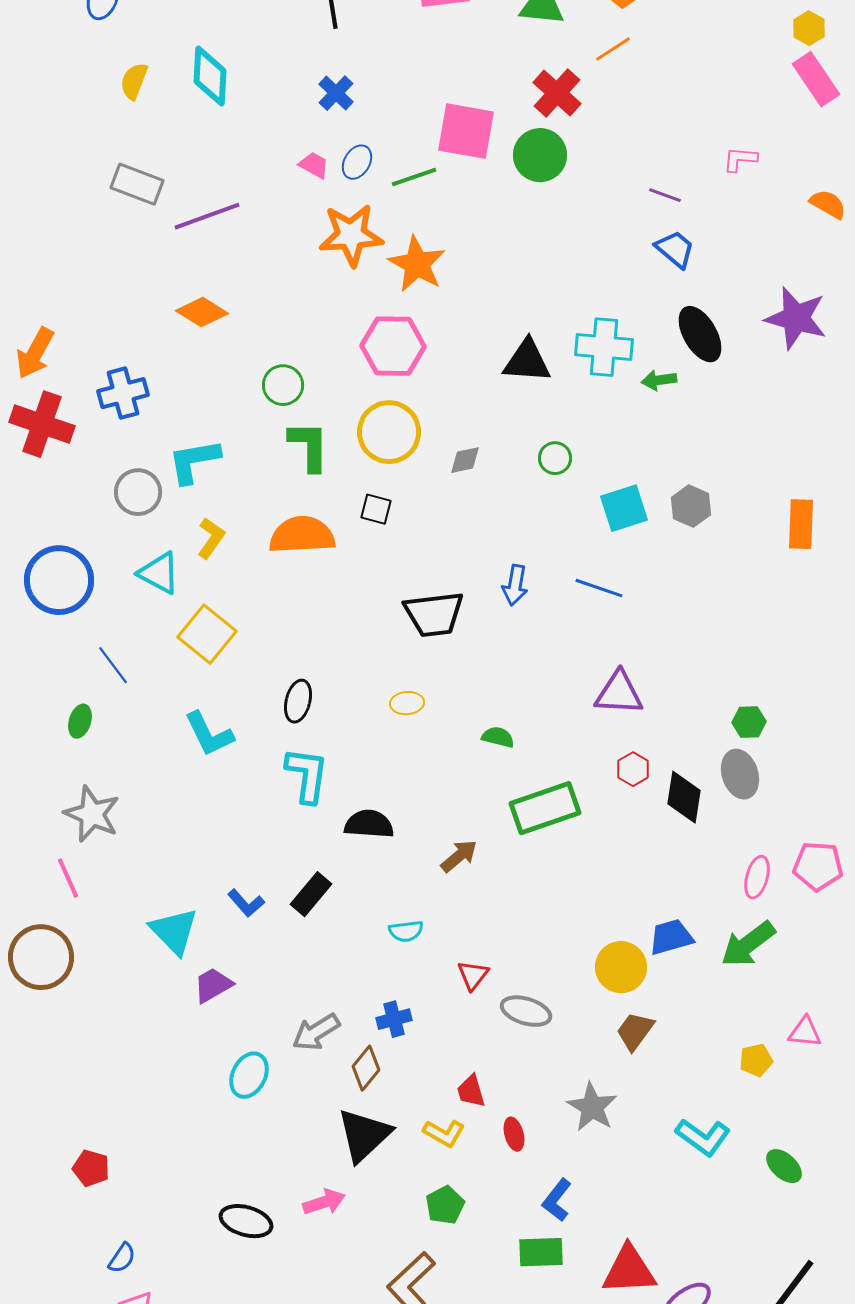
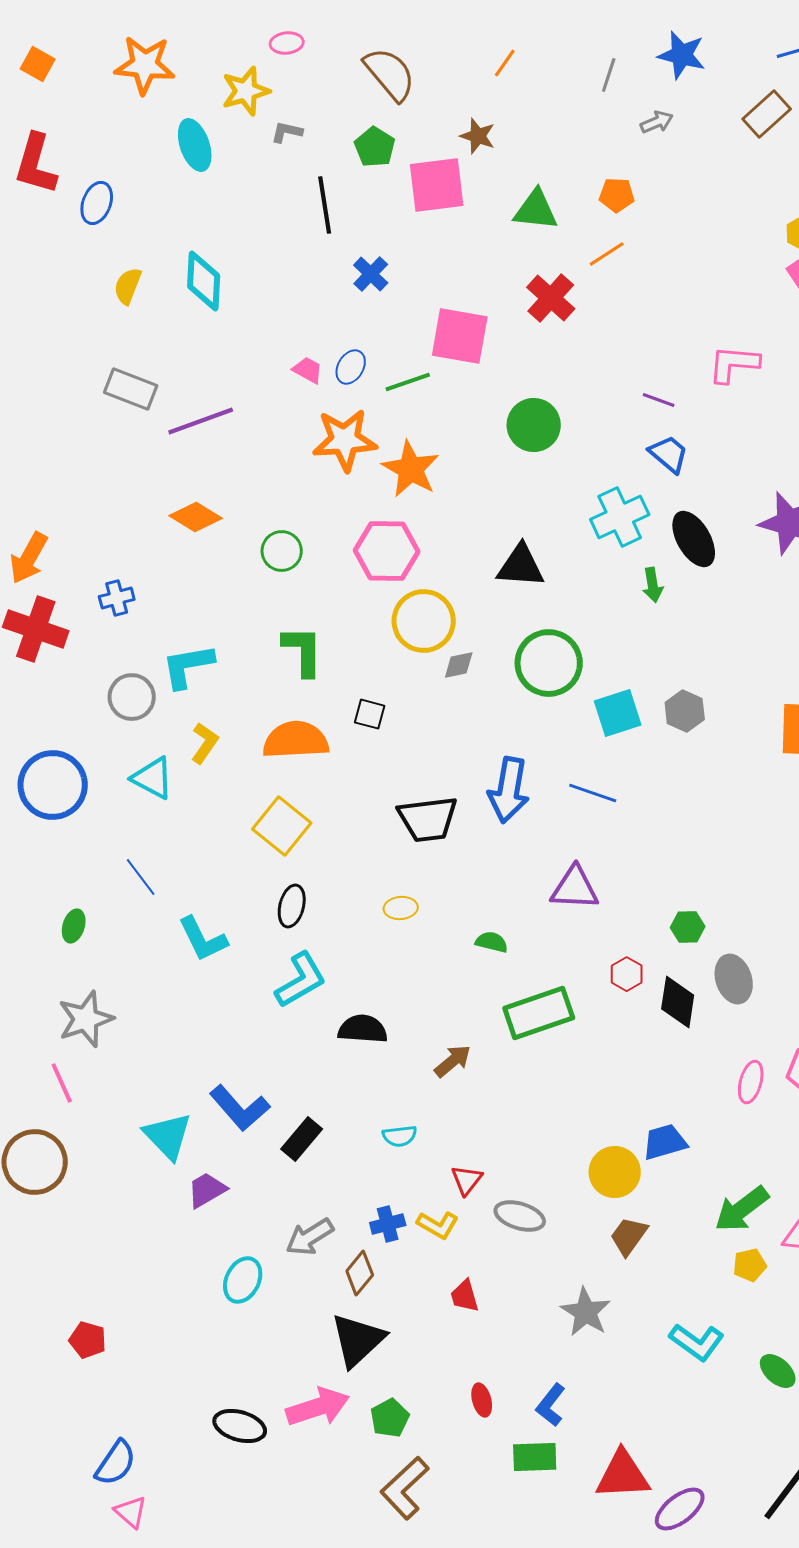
blue cross: (336, 93) -> (371, 274), moved
green circle: (540, 155) -> (534, 425), moved
pink L-shape: (740, 159) -> (734, 364), size x1.5
cyan cross: (604, 347) -> (620, 517), moved, turned -30
green arrow: (659, 380) -> (653, 585), turned -92
green circle: (283, 385) -> (282, 551), moved
blue cross: (123, 393) -> (117, 598), size x0.7
yellow circle: (389, 432) -> (424, 621), moved
green circle: (555, 458) -> (549, 663), size x2.0
blue arrow: (515, 585) -> (509, 790), size x1.6
yellow square: (207, 634) -> (282, 826), moved
blue line: (113, 665) -> (141, 877), moved
purple triangle: (619, 693) -> (575, 888), moved
green hexagon: (749, 722) -> (688, 927), moved
cyan L-shape: (307, 775) -> (301, 980), turned 52
gray star: (92, 814) -> (86, 1019), turned 30
black rectangle: (311, 894) -> (302, 1139), moved
blue L-shape: (246, 903) -> (240, 1108), size x1.6
green arrow: (748, 944) -> (742, 1209), moved
yellow L-shape: (444, 1133) -> (438, 1225), moved
red ellipse: (514, 1134) -> (482, 1400), moved
red pentagon: (91, 1168) -> (88, 1340), moved
pink arrow: (324, 1202) -> (318, 1407), size x1.5
green pentagon: (445, 1205) -> (390, 1418), moved
blue semicircle: (122, 1258) -> (116, 1463), size x1.5

